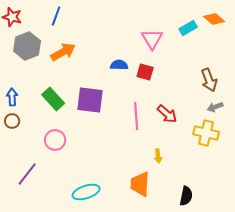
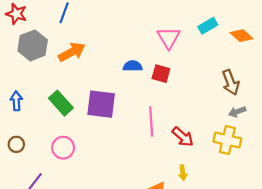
orange diamond: (214, 19) -> (241, 36), moved
red arrow: (167, 114) -> (183, 137), moved
brown circle: (12, 121) -> (16, 144), moved
yellow arrow: (158, 156) -> (183, 173), moved

